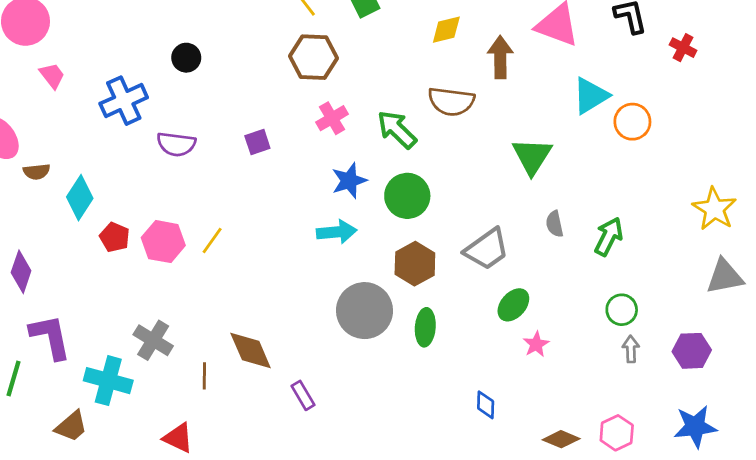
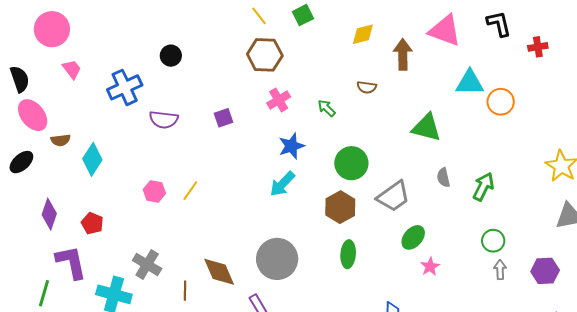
red cross: (683, 48) -> (538, 47), turned -36
cyan triangle: (591, 96) -> (470, 83), turned 32
brown semicircle: (451, 101) -> (367, 87), size x0.6
green arrow: (397, 129) -> (327, 108), size x0.6
green triangle: (532, 156) -> (427, 127), turned -48
green circle: (407, 196) -> (351, 163), moved
cyan arrow: (337, 232) -> (282, 184), turned 140
red pentagon: (115, 237) -> (92, 223), moved
pink hexagon: (163, 242) -> (154, 192), size x0.7
gray circle: (364, 311) -> (277, 259), moved

